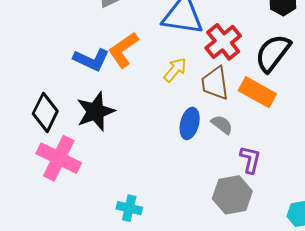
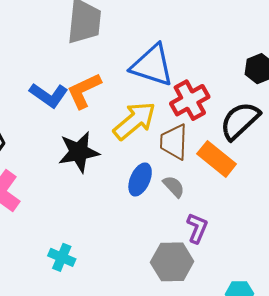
yellow arrow: (175, 70) -> (135, 121), size x1.6
black star: (96, 111) -> (79, 152), moved

